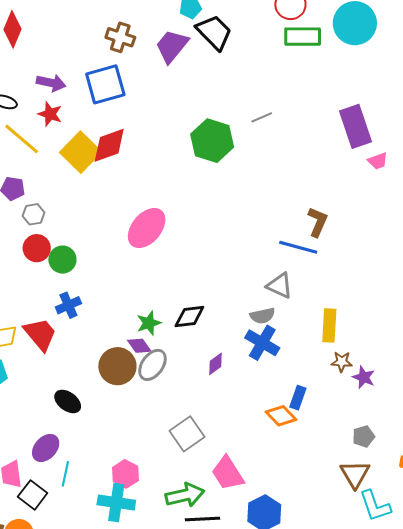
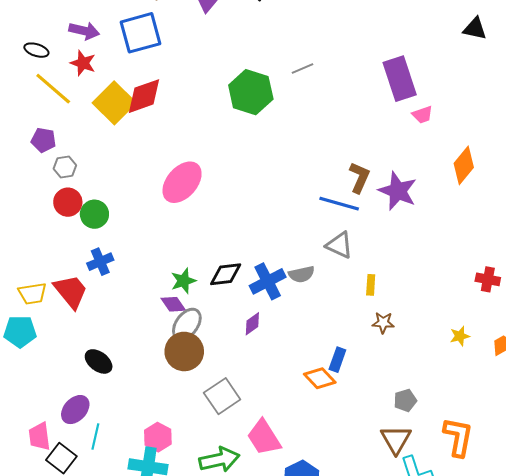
gray triangle: (280, 286) -> (339, 245), moved
yellow rectangle: (329, 325) -> (371, 285), size x0.6
blue cross: (262, 343) -> (268, 281), moved, turned 32
brown circle: (117, 366) -> (184, 351), moved
purple star: (364, 377) -> (398, 191), moved, size x1.6

